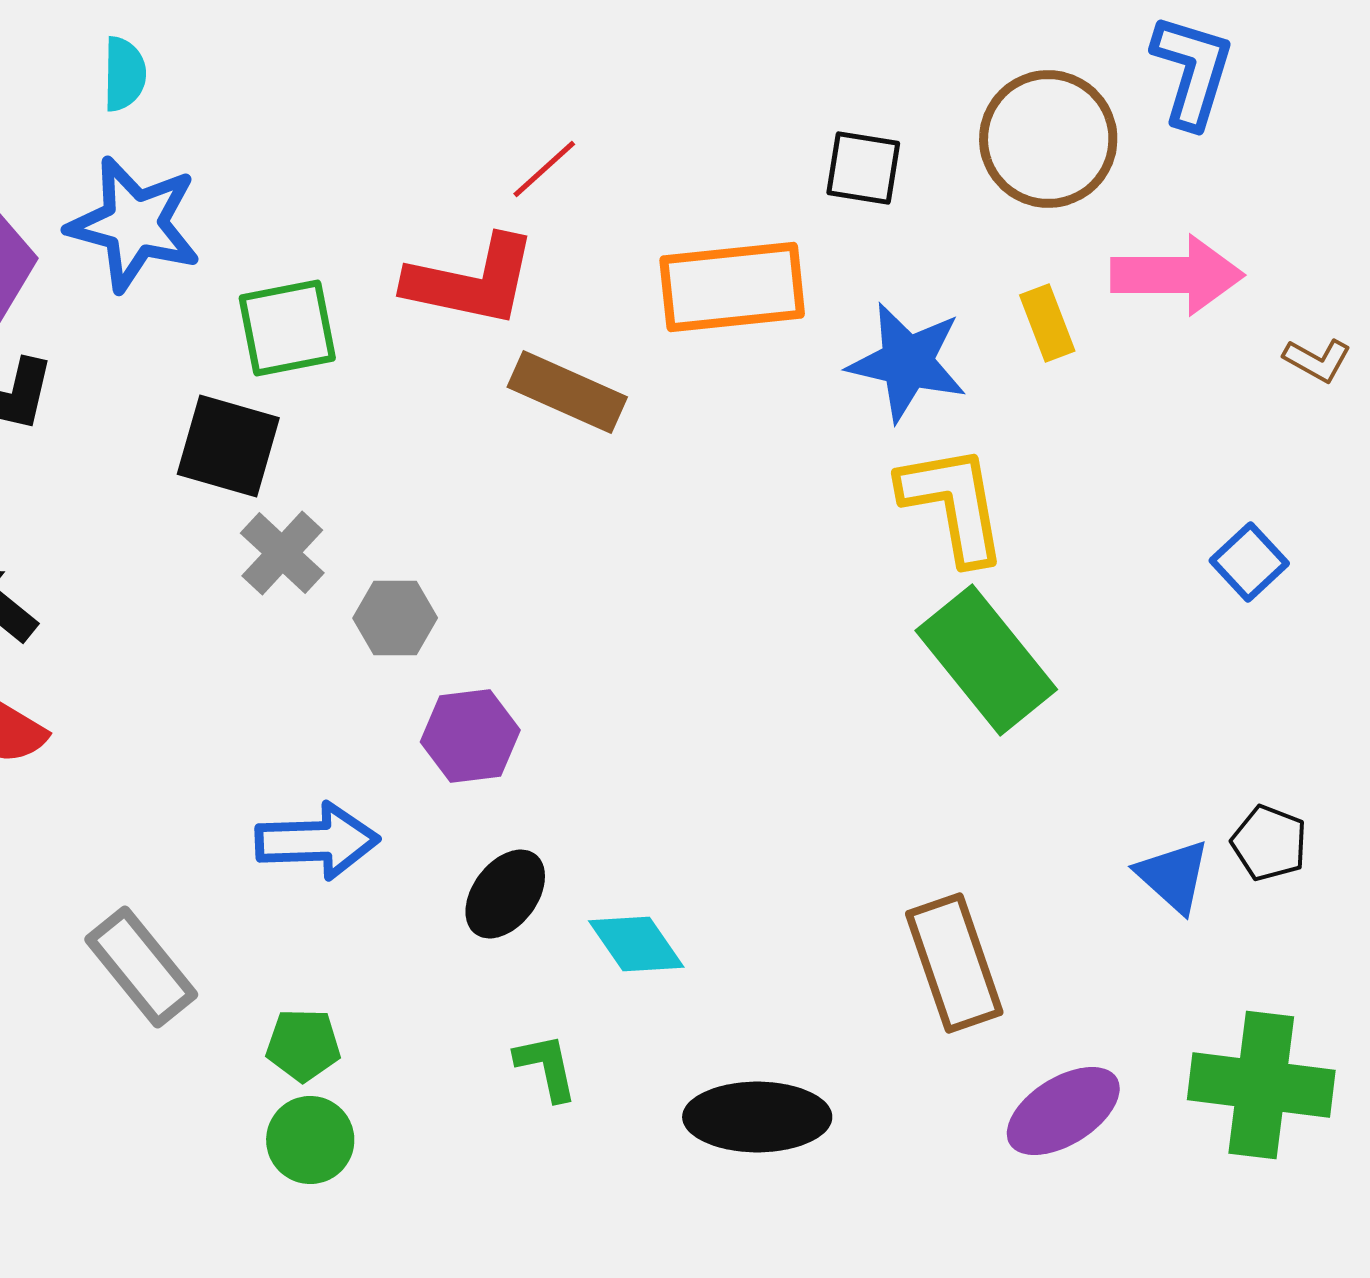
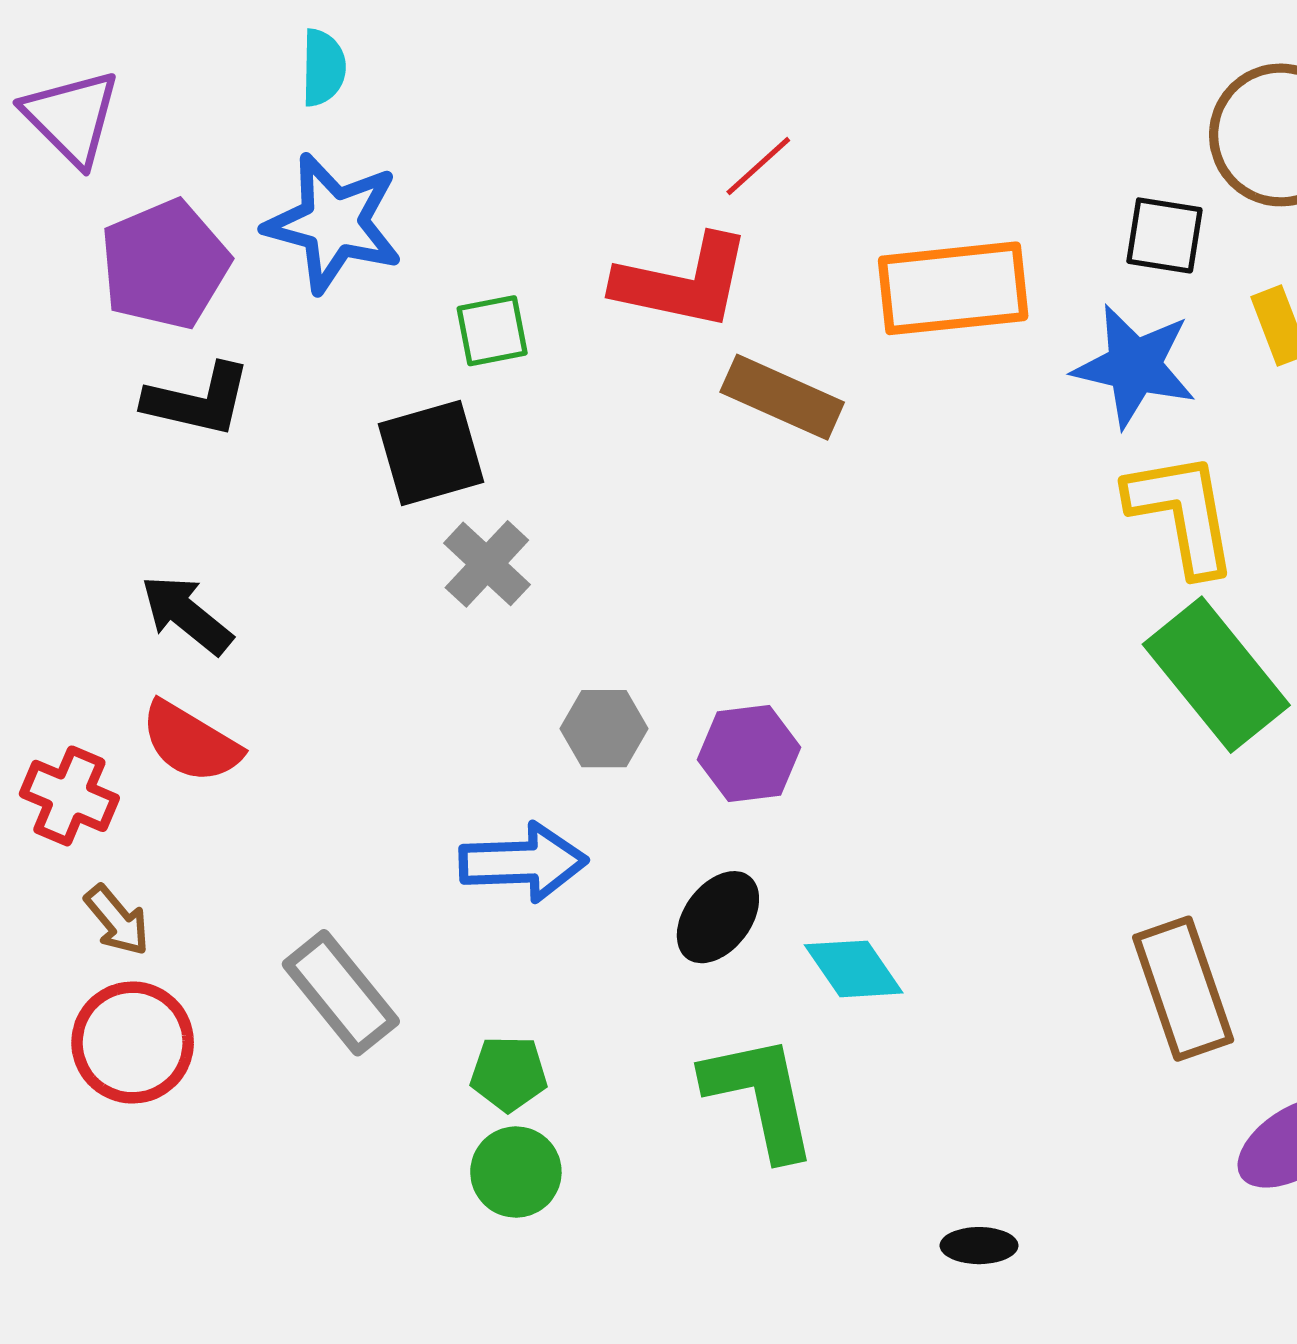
black square: (863, 168) -> (1164, 235), moved
green square: (287, 328) -> (492, 331), size x0.7
black square: (228, 446) -> (431, 453), turned -32
gray hexagon: (395, 618) -> (604, 729), moved
purple hexagon: (470, 736) -> (749, 753), moved
green L-shape: (546, 1067) -> (760, 1096), size x1.8
black ellipse: (757, 1117) -> (979, 1246), moved, size x0.5

